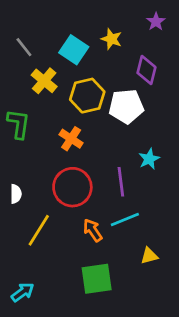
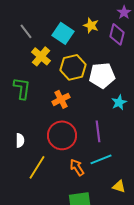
purple diamond: (146, 70) -> (117, 34), moved
orange cross: (71, 139) -> (61, 99), turned 30
cyan star: (149, 159) -> (119, 102), moved
yellow triangle: (149, 256) -> (119, 186), turned 32

